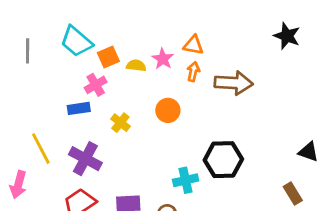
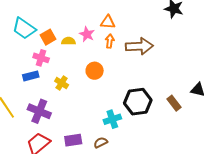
pink cross: (96, 85) -> (41, 58), turned -35
brown rectangle: (293, 194) -> (174, 103), moved

